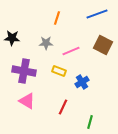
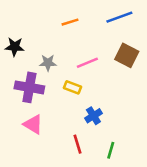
orange line: (57, 18) -> (70, 22), turned 56
gray star: (46, 43) -> (48, 63), moved
blue cross: (82, 82) -> (93, 116), moved
red line: (63, 107) -> (77, 144), moved, turned -42

